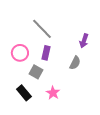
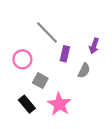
purple rectangle: (46, 53) -> (65, 54), moved
pink star: (53, 93) -> (59, 104), size x1.5

